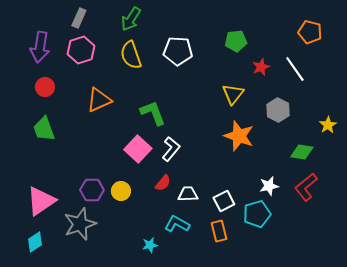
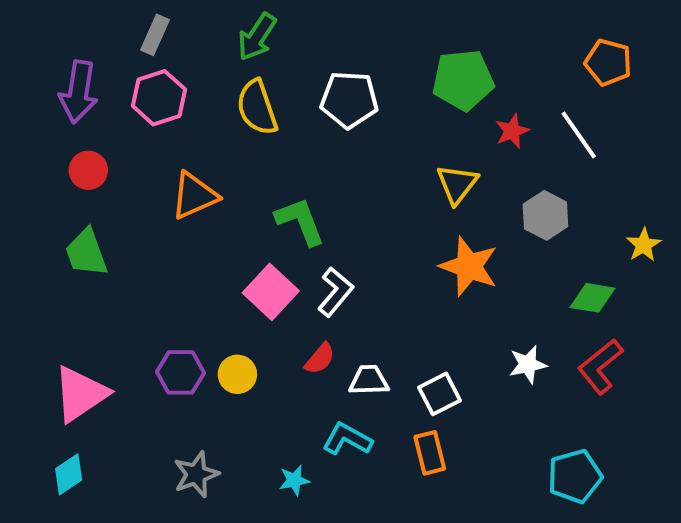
green pentagon: (236, 41) -> (463, 80), size x1.4
cyan pentagon: (257, 214) -> (575, 476), moved
gray star: (80, 224) -> (196, 474), moved, size x0.7

